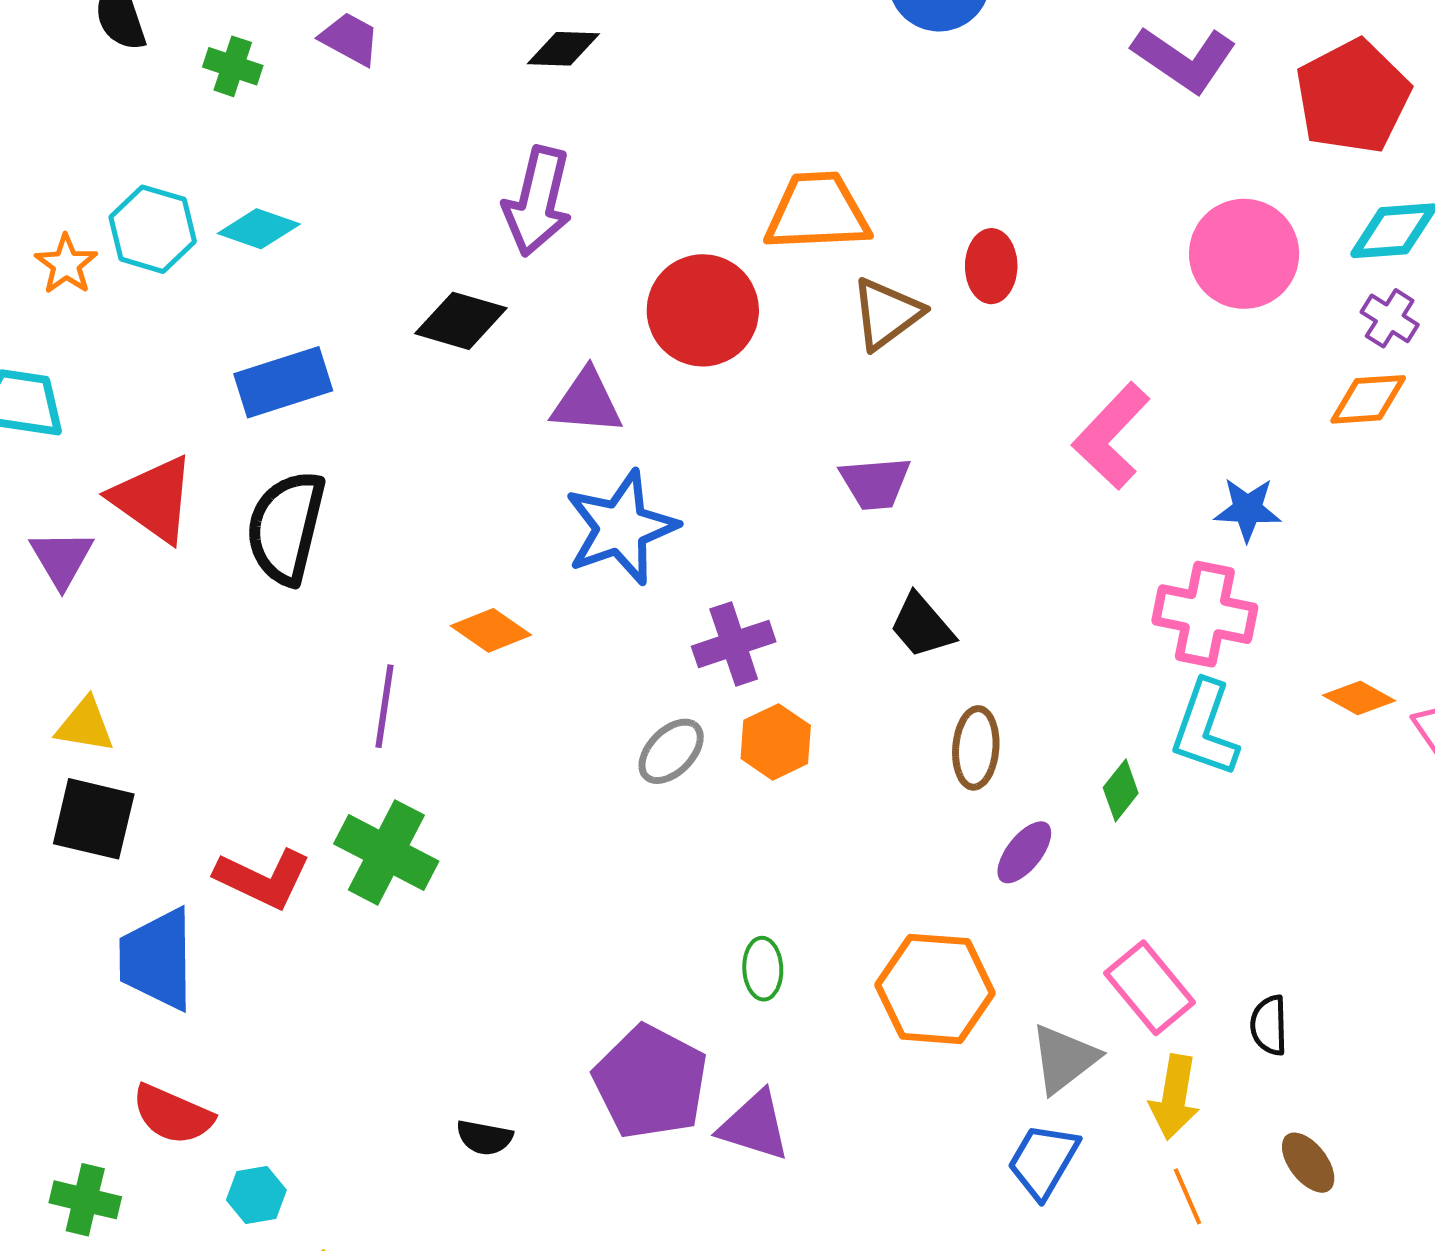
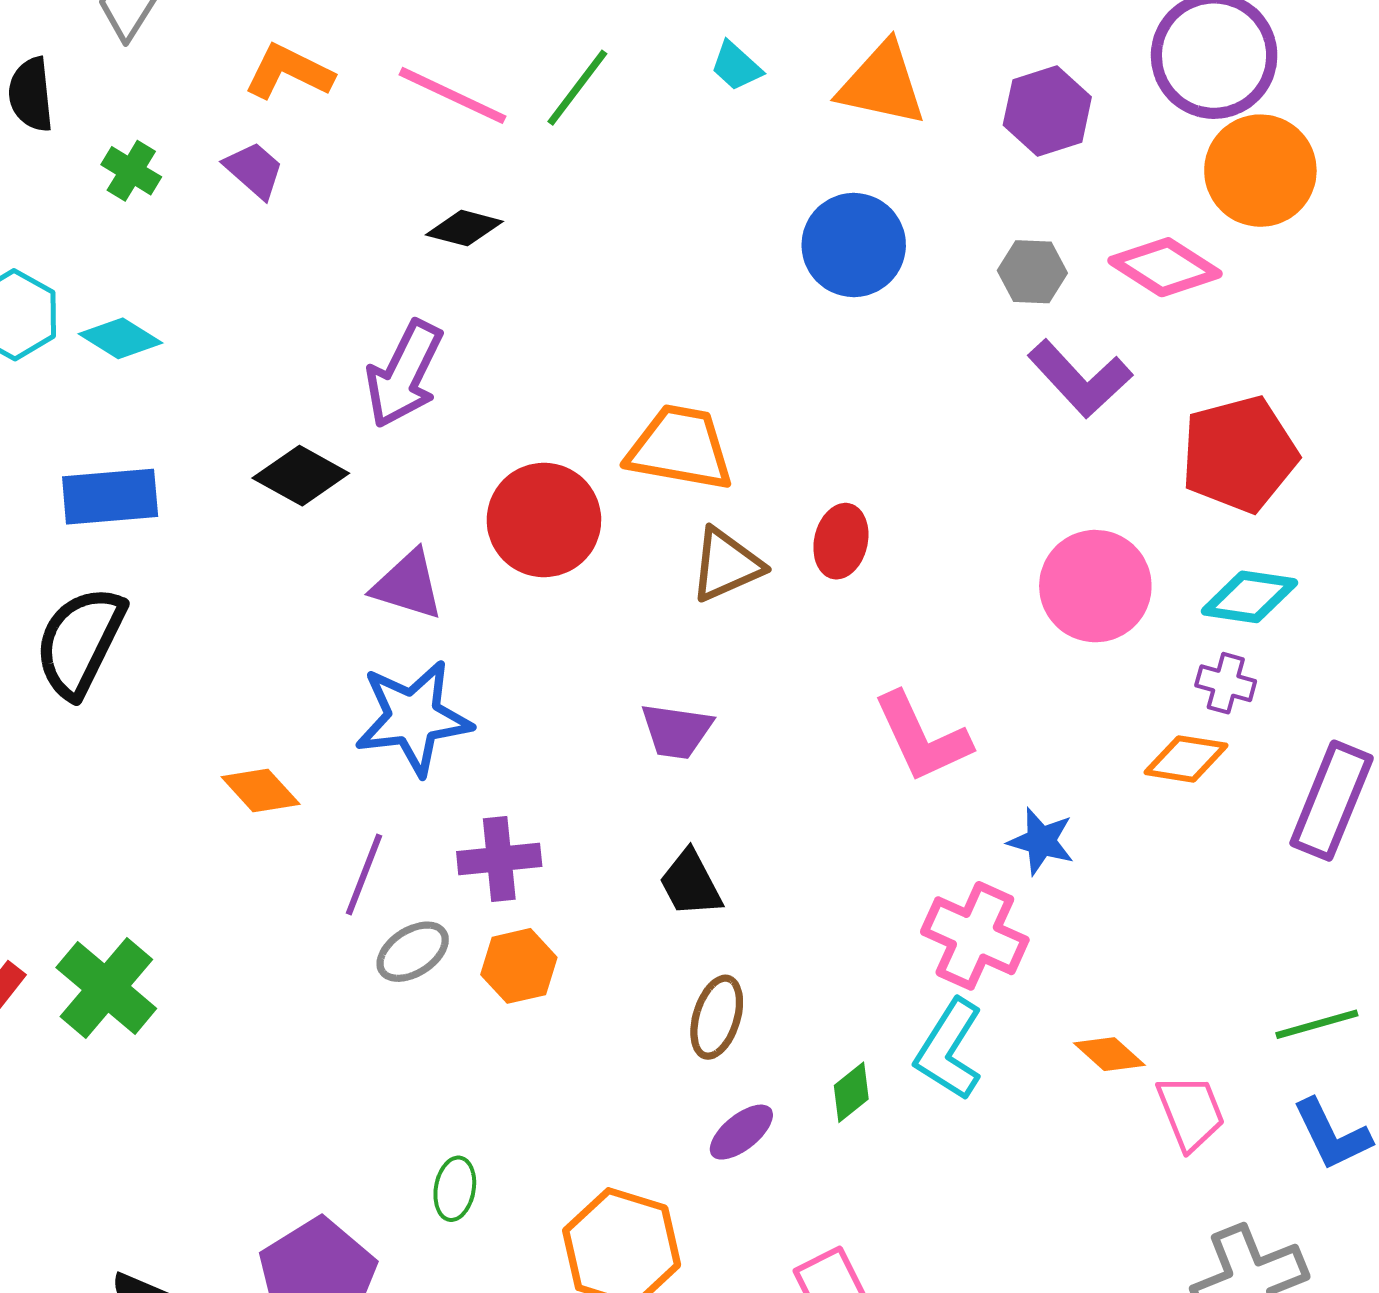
purple cross: (1390, 318) -> (1226, 683), turned -30
pink L-shape: (1111, 436) -> (922, 737), turned -81
purple line: (385, 706) -> (364, 875), moved

